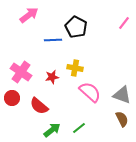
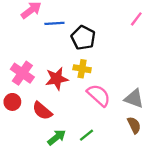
black pentagon: (76, 27) -> (83, 38), moved
blue line: (53, 40) -> (54, 23), moved
red star: (52, 77) -> (57, 79), size x1.5

